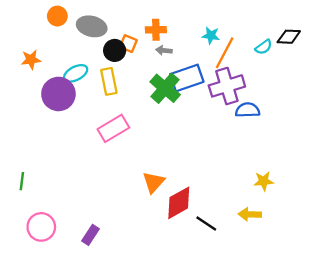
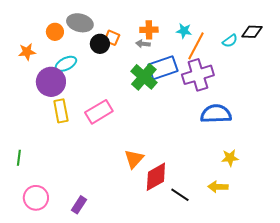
orange circle: (57, 16) -> (55, 32), moved
orange cross: (156, 30) -> (149, 30), moved
yellow rectangle: (109, 81) -> (61, 111), moved
blue semicircle: (248, 110) -> (216, 114), moved, size x1.4

